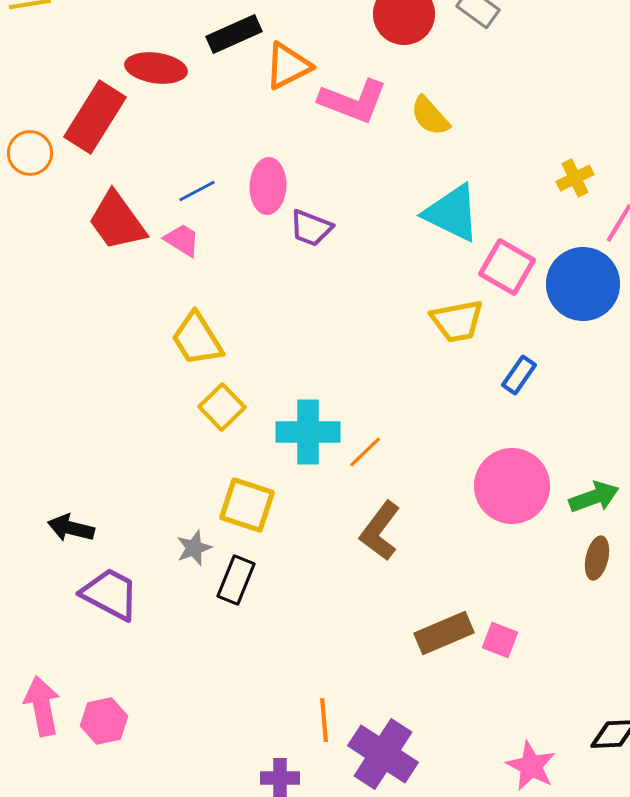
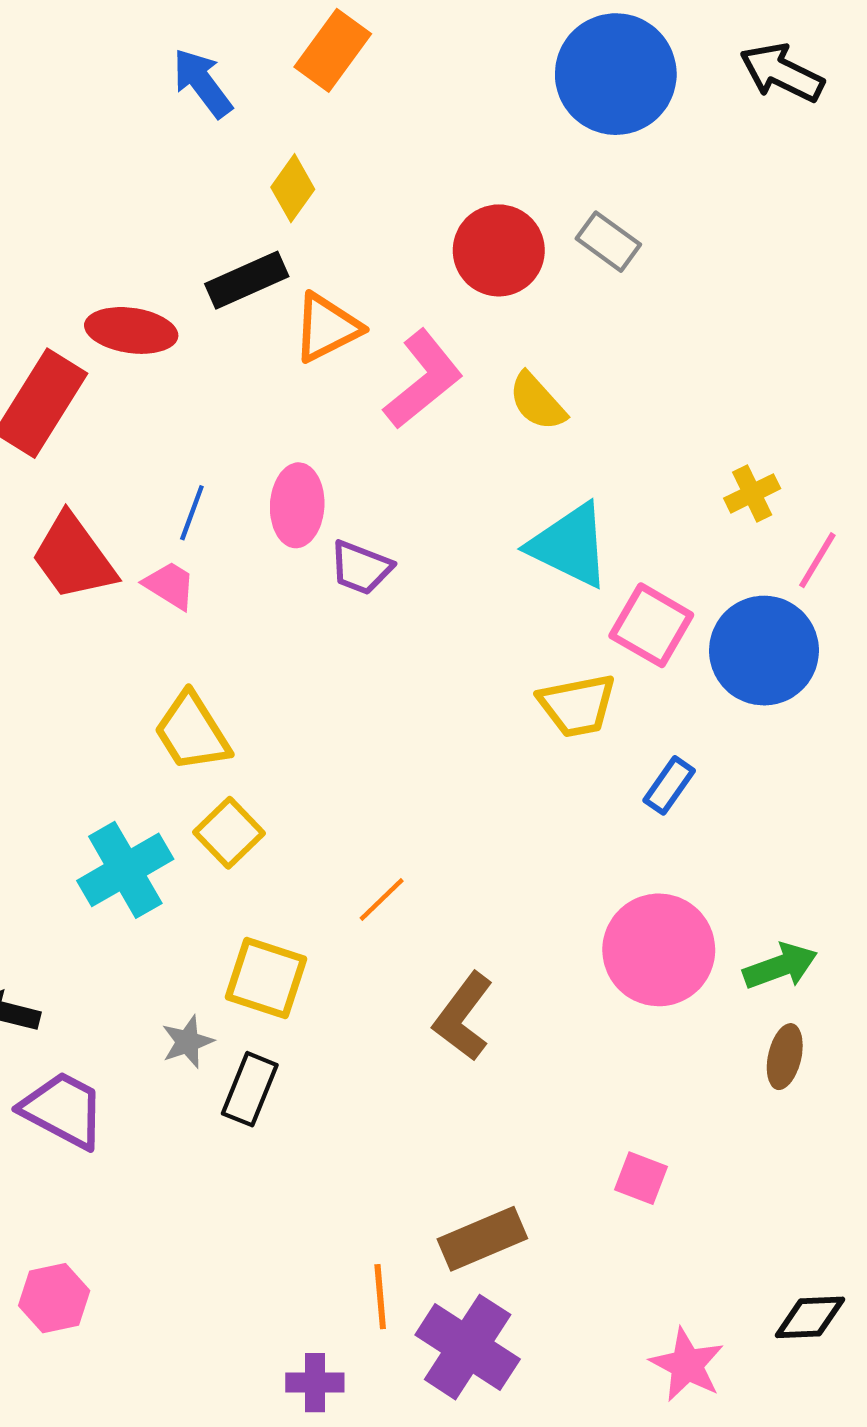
pink L-shape: (353, 101) -> (423, 379), turned -60
blue line: (197, 191) -> (192, 513), turned -42
cyan cross: (308, 432) -> (125, 870), moved, turned -30
orange line: (365, 452) -> (382, 900), moved
brown rectangle: (444, 633) -> (482, 1239), moved

